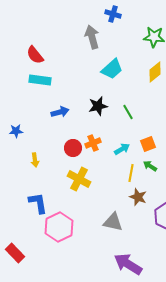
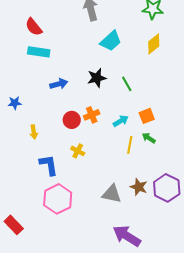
yellow cross: (79, 179) -> (78, 151), size x0.6
brown star: (138, 197) -> (139, 187), moved
blue L-shape: (38, 203) -> (49, 165), moved

